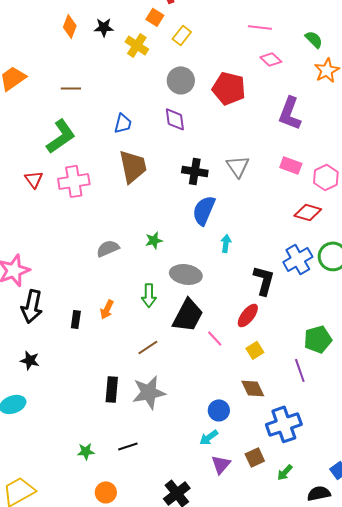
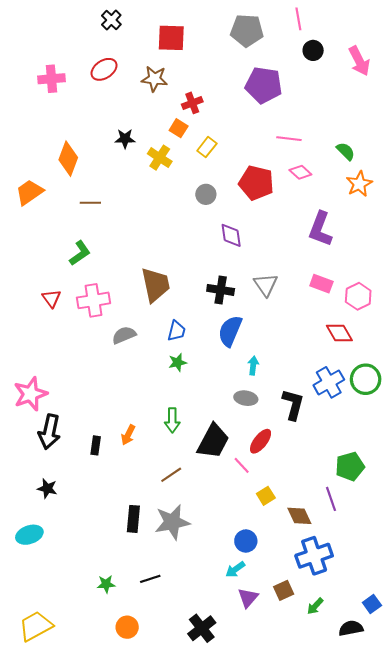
orange diamond: (70, 26) -> (68, 159), moved, size x1.4
gray circle: (181, 80) -> (206, 194), size x0.7
red pentagon: (229, 88) -> (256, 183), moved
purple diamond: (175, 119) -> (231, 235), moved
blue trapezoid: (123, 123) -> (176, 331), moved
green L-shape: (61, 136) -> (80, 253), size x0.7
red diamond: (308, 212) -> (339, 333), turned 44
gray semicircle: (108, 248) -> (124, 335), moved
gray ellipse: (186, 274) -> (246, 398), moved, size x0.7
red ellipse: (248, 315) -> (261, 441), moved
yellow square: (255, 350) -> (266, 496), moved
brown diamond: (253, 388) -> (299, 516), moved

